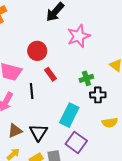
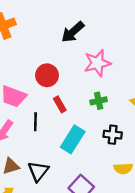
green cross: (86, 78) -> (99, 101), moved
cyan rectangle: (69, 115) -> (73, 139), moved

